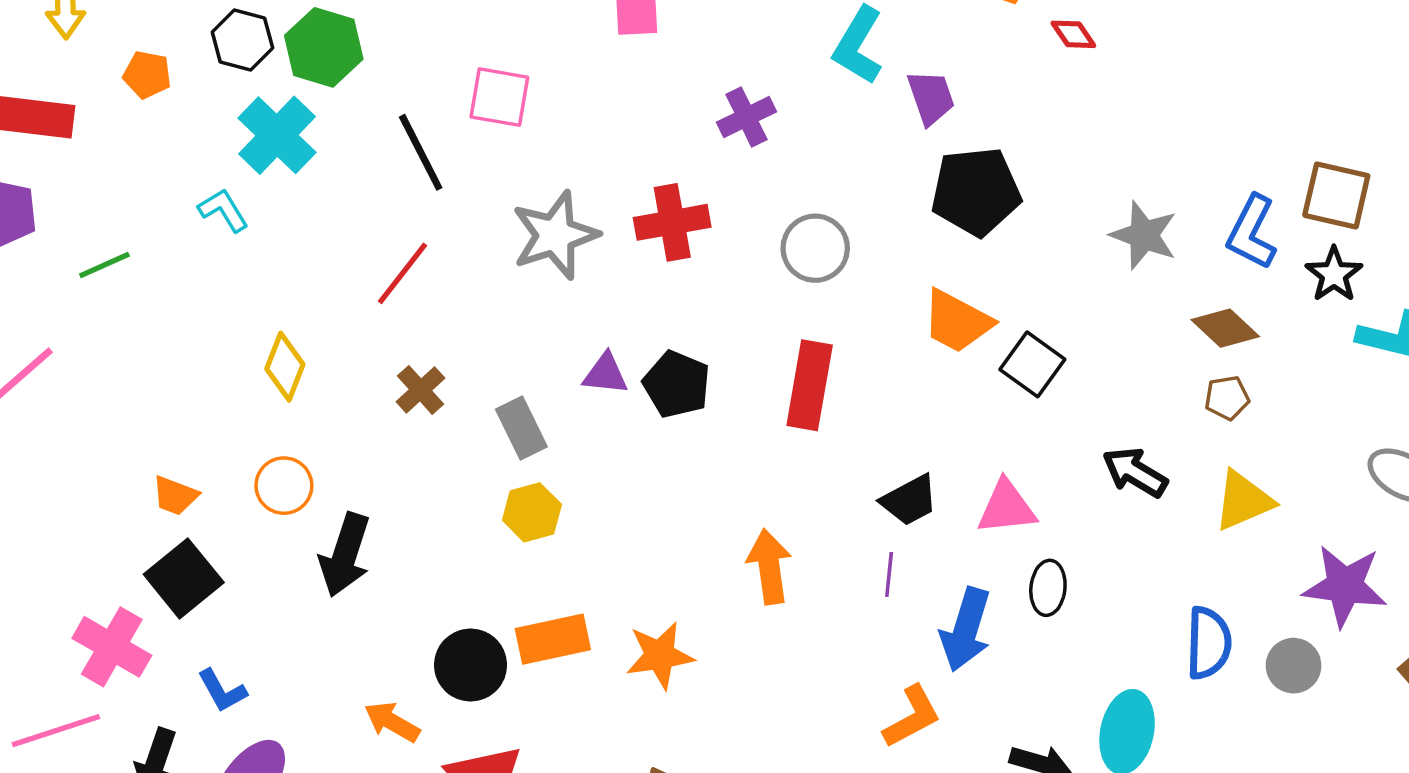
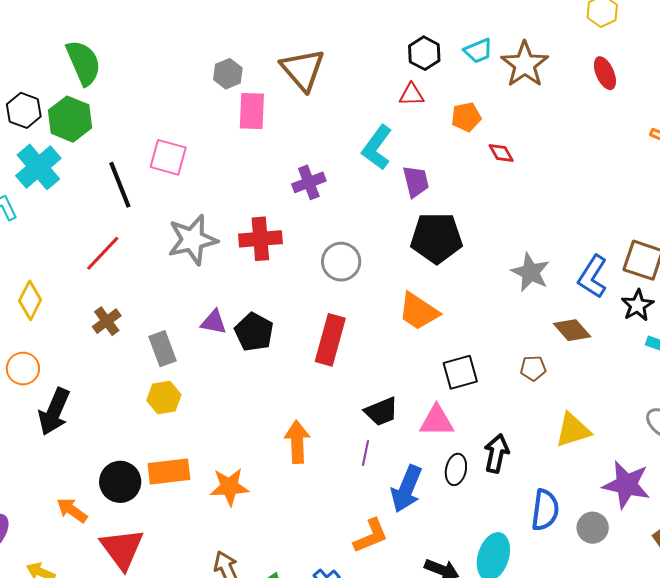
black square: (1032, 364) -> (460, 372), moved, turned 33
brown pentagon: (1227, 398) -> (533, 368), moved
black arrow: (1135, 472) -> (497, 453), moved, turned 66

